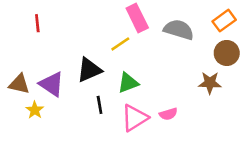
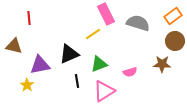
brown triangle: (19, 84) -> (14, 46), moved
purple triangle: (52, 84) -> (40, 65), turned -45
pink semicircle: (168, 114) -> (130, 72), moved

